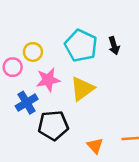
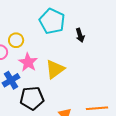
cyan pentagon: (81, 46) -> (52, 21), moved
pink star: (48, 80) -> (28, 62), turned -30

